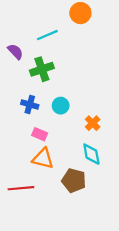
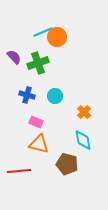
orange circle: (80, 13) -> (57, 37), moved
purple semicircle: (15, 52) -> (14, 57), moved

